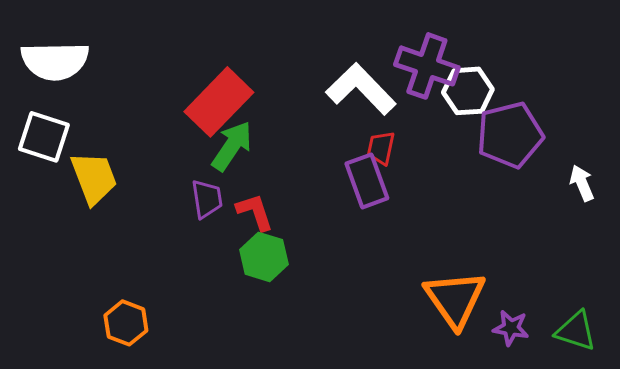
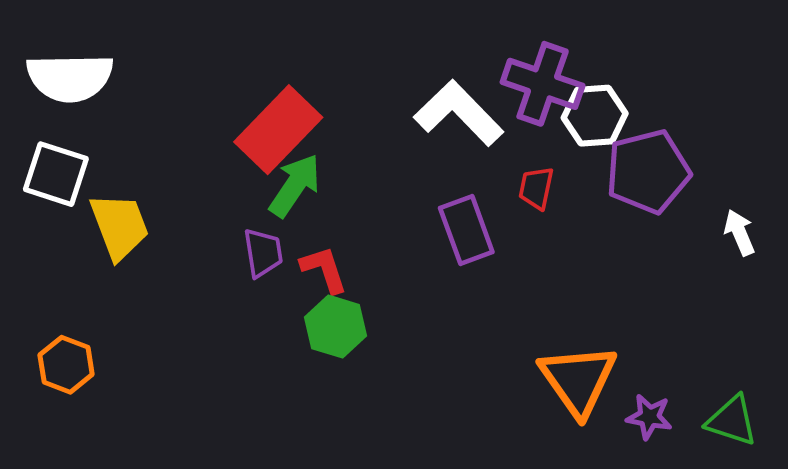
red trapezoid: (381, 148) -> (536, 188), moved
orange hexagon: (126, 323) -> (66, 365), moved

